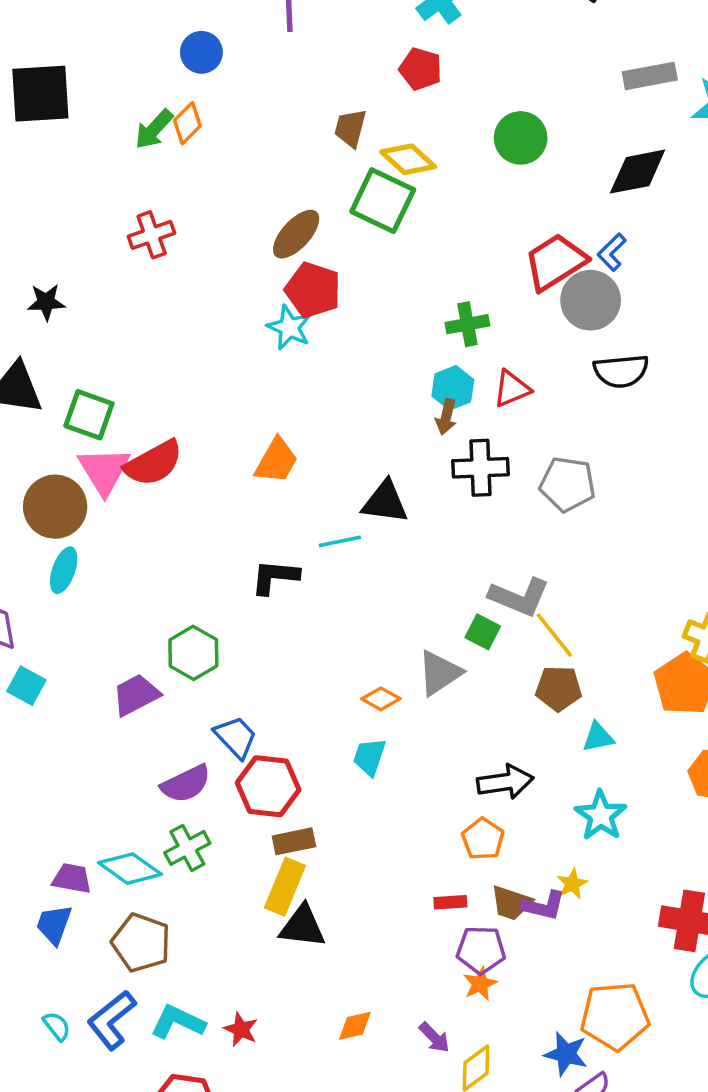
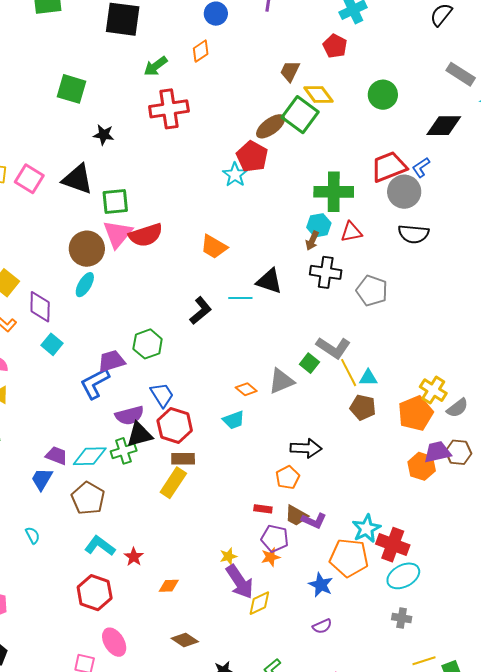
gray rectangle: (650, 76) -> (461, 74), turned 32
green arrow: (154, 129) -> (156, 66), moved
brown ellipse: (296, 234) -> (271, 126), moved
red cross: (152, 235) -> (169, 109), size x1.5
green cross: (467, 324) -> (334, 192), size x1.6
green square: (89, 415) -> (115, 201), turned -36
orange trapezoid: (276, 461) -> (214, 247), turned 80
black L-shape: (275, 577) -> (201, 311), turned 124
brown pentagon: (559, 688) -> (363, 407), moved
cyan triangle: (598, 737) -> (368, 378), moved
cyan trapezoid: (369, 757) -> (234, 420), turned -140
cyan star: (601, 815) -> (366, 529), moved
cyan diamond: (130, 869) -> (90, 456), turned -48
yellow star: (572, 884) -> (228, 556), moved
black triangle: (302, 926) -> (139, 435), moved, turned -32
orange pentagon: (615, 1016) -> (349, 558), moved
blue L-shape: (112, 1020) -> (95, 383), moved
orange diamond: (355, 1026) -> (169, 586), moved
purple arrow: (434, 1037) -> (240, 582), size x1.8
blue star: (566, 1054) -> (321, 585), moved

